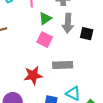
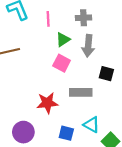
black square: (87, 34) -> (106, 74), moved

